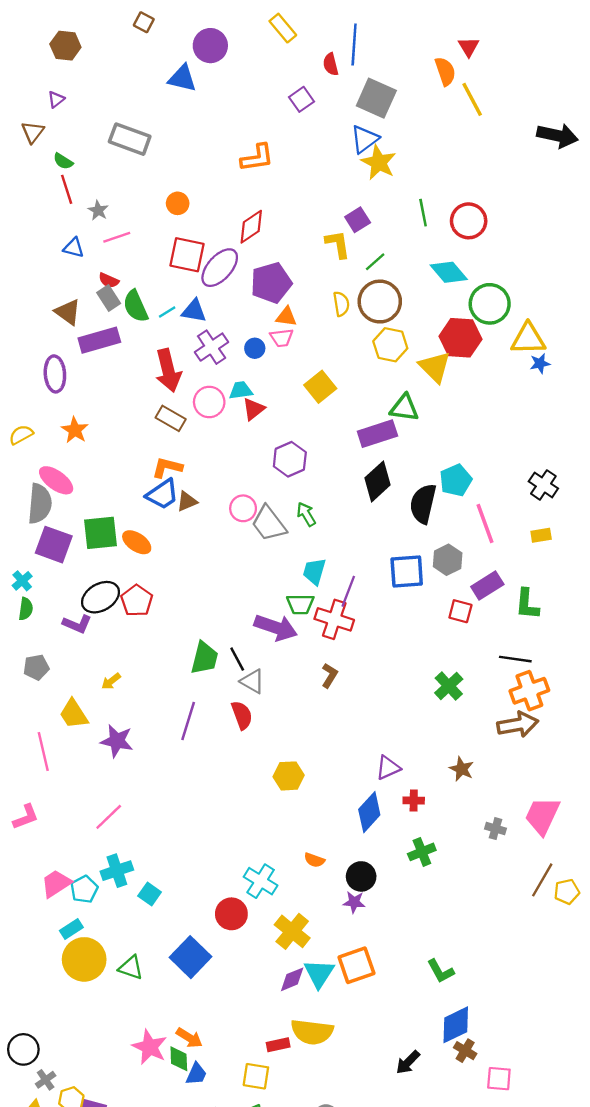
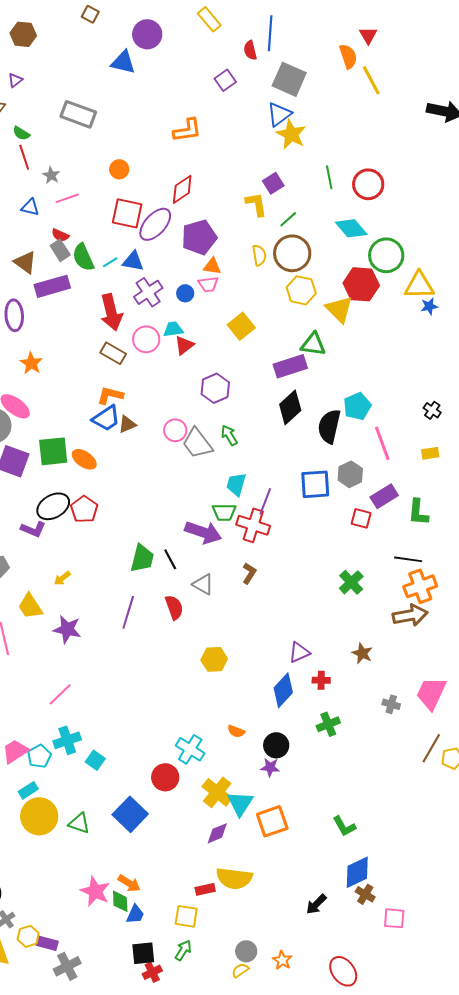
black cross: (543, 485) -> (432, 410), size x0.7
gray triangle: (252, 681) -> (203, 584), moved
cyan triangle: (319, 973) -> (240, 803), moved

